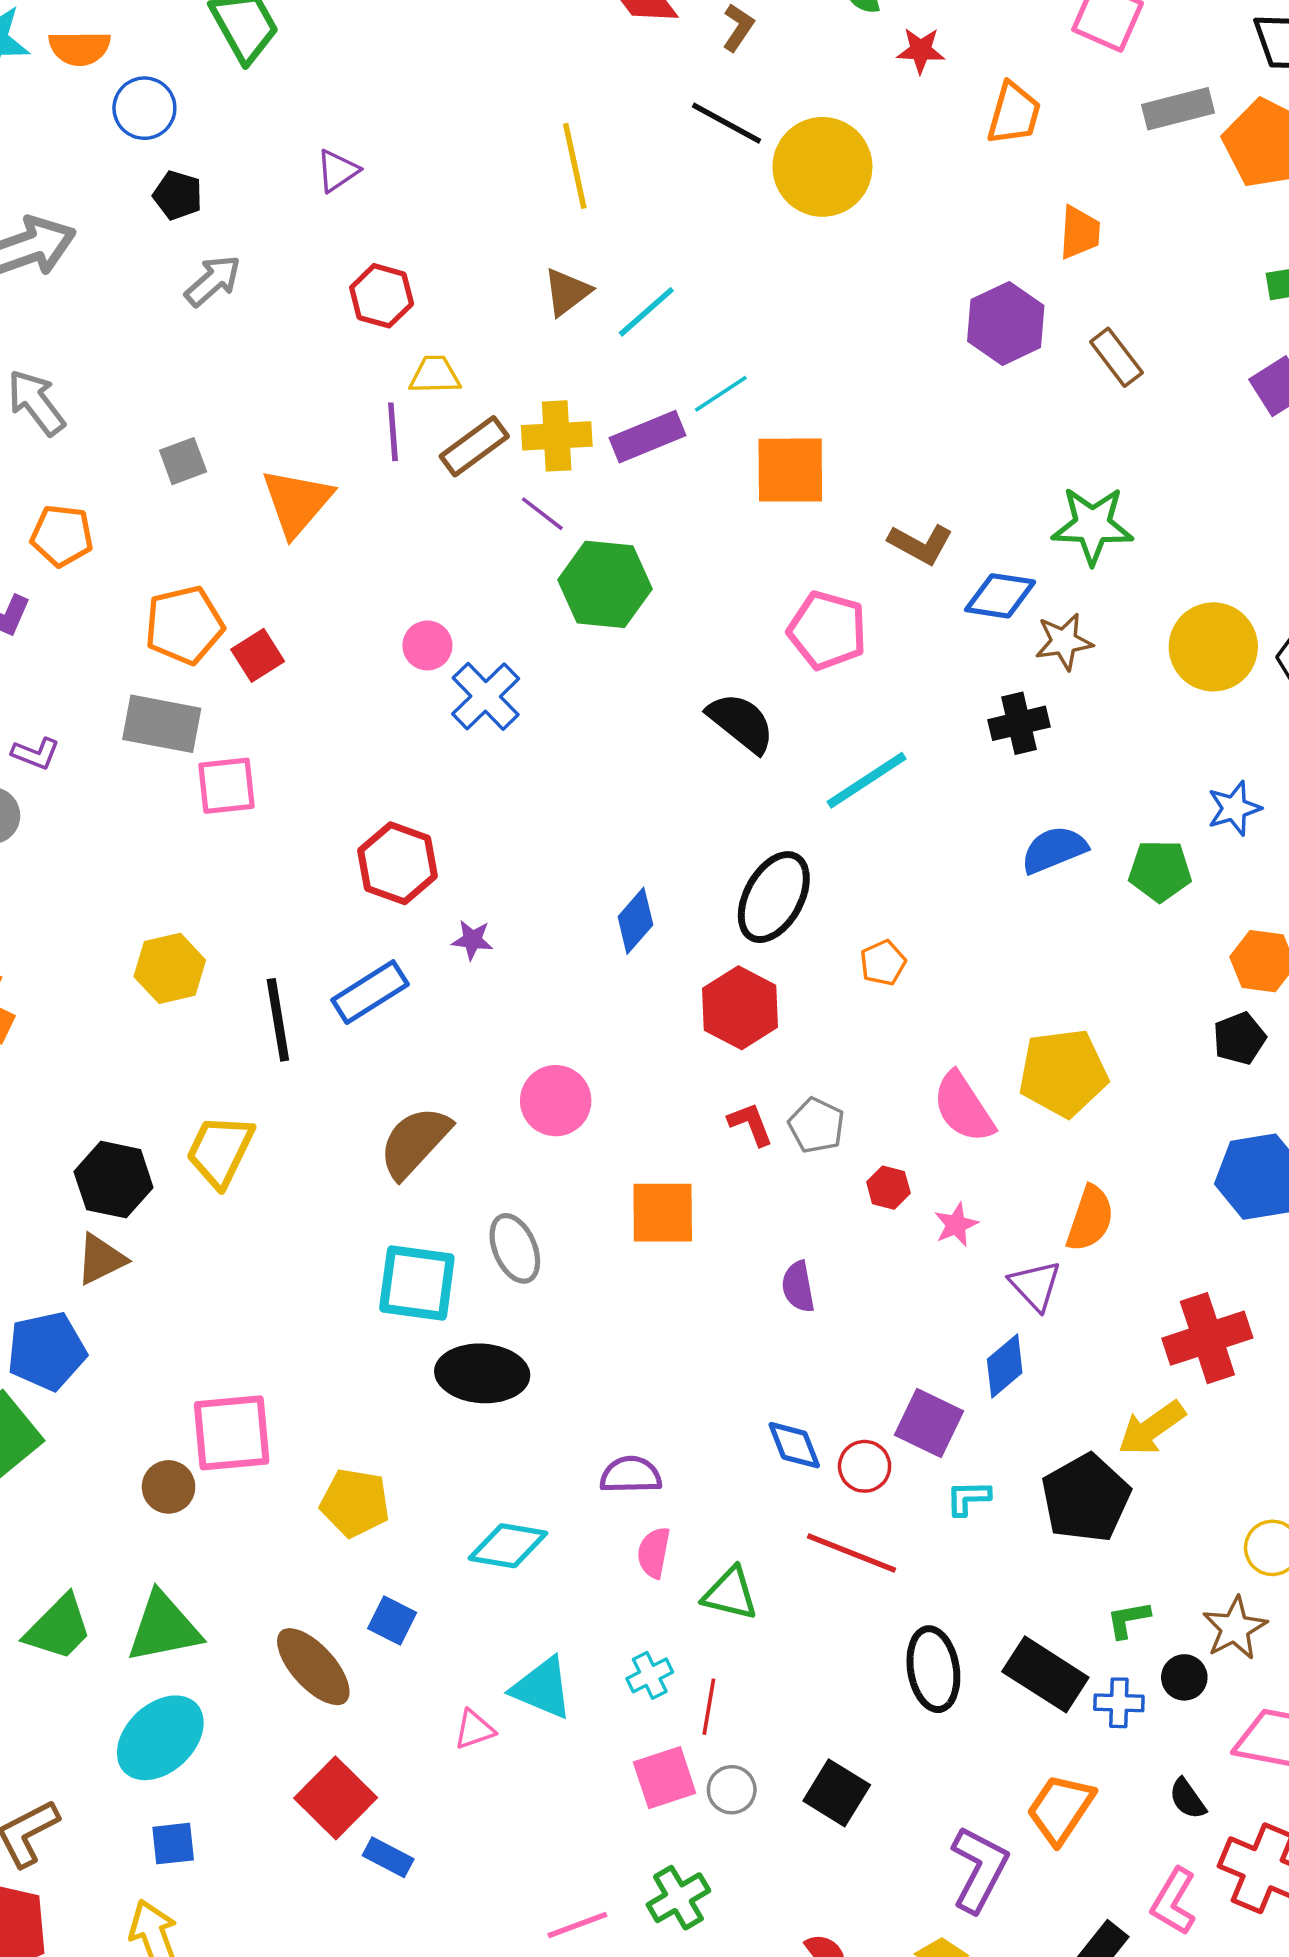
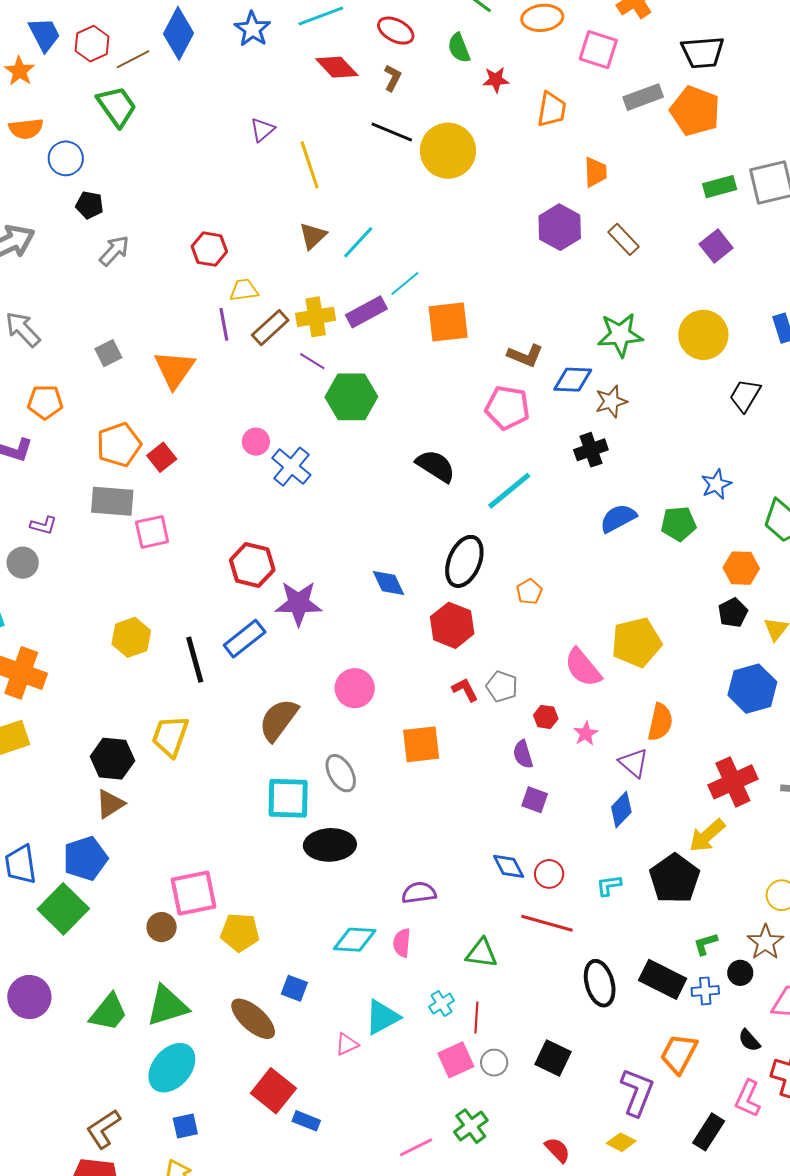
purple triangle: (338, 171) -> (262, 130), moved
pink pentagon: (827, 630) -> (507, 408), moved
yellow circle: (1213, 647) -> (703, 335), moved
blue diamond: (635, 921) -> (389, 583), turned -60
purple star: (472, 940) -> (299, 603), size x2.0
purple semicircle: (798, 1287) -> (523, 754), moved
purple square: (929, 1423) -> (535, 800), moved, size x0.7
yellow pentagon: (355, 1503) -> (240, 932), moved
pink semicircle: (654, 1553) -> (402, 943), moved
cyan triangle: (542, 1688) -> (382, 1017), turned -45

